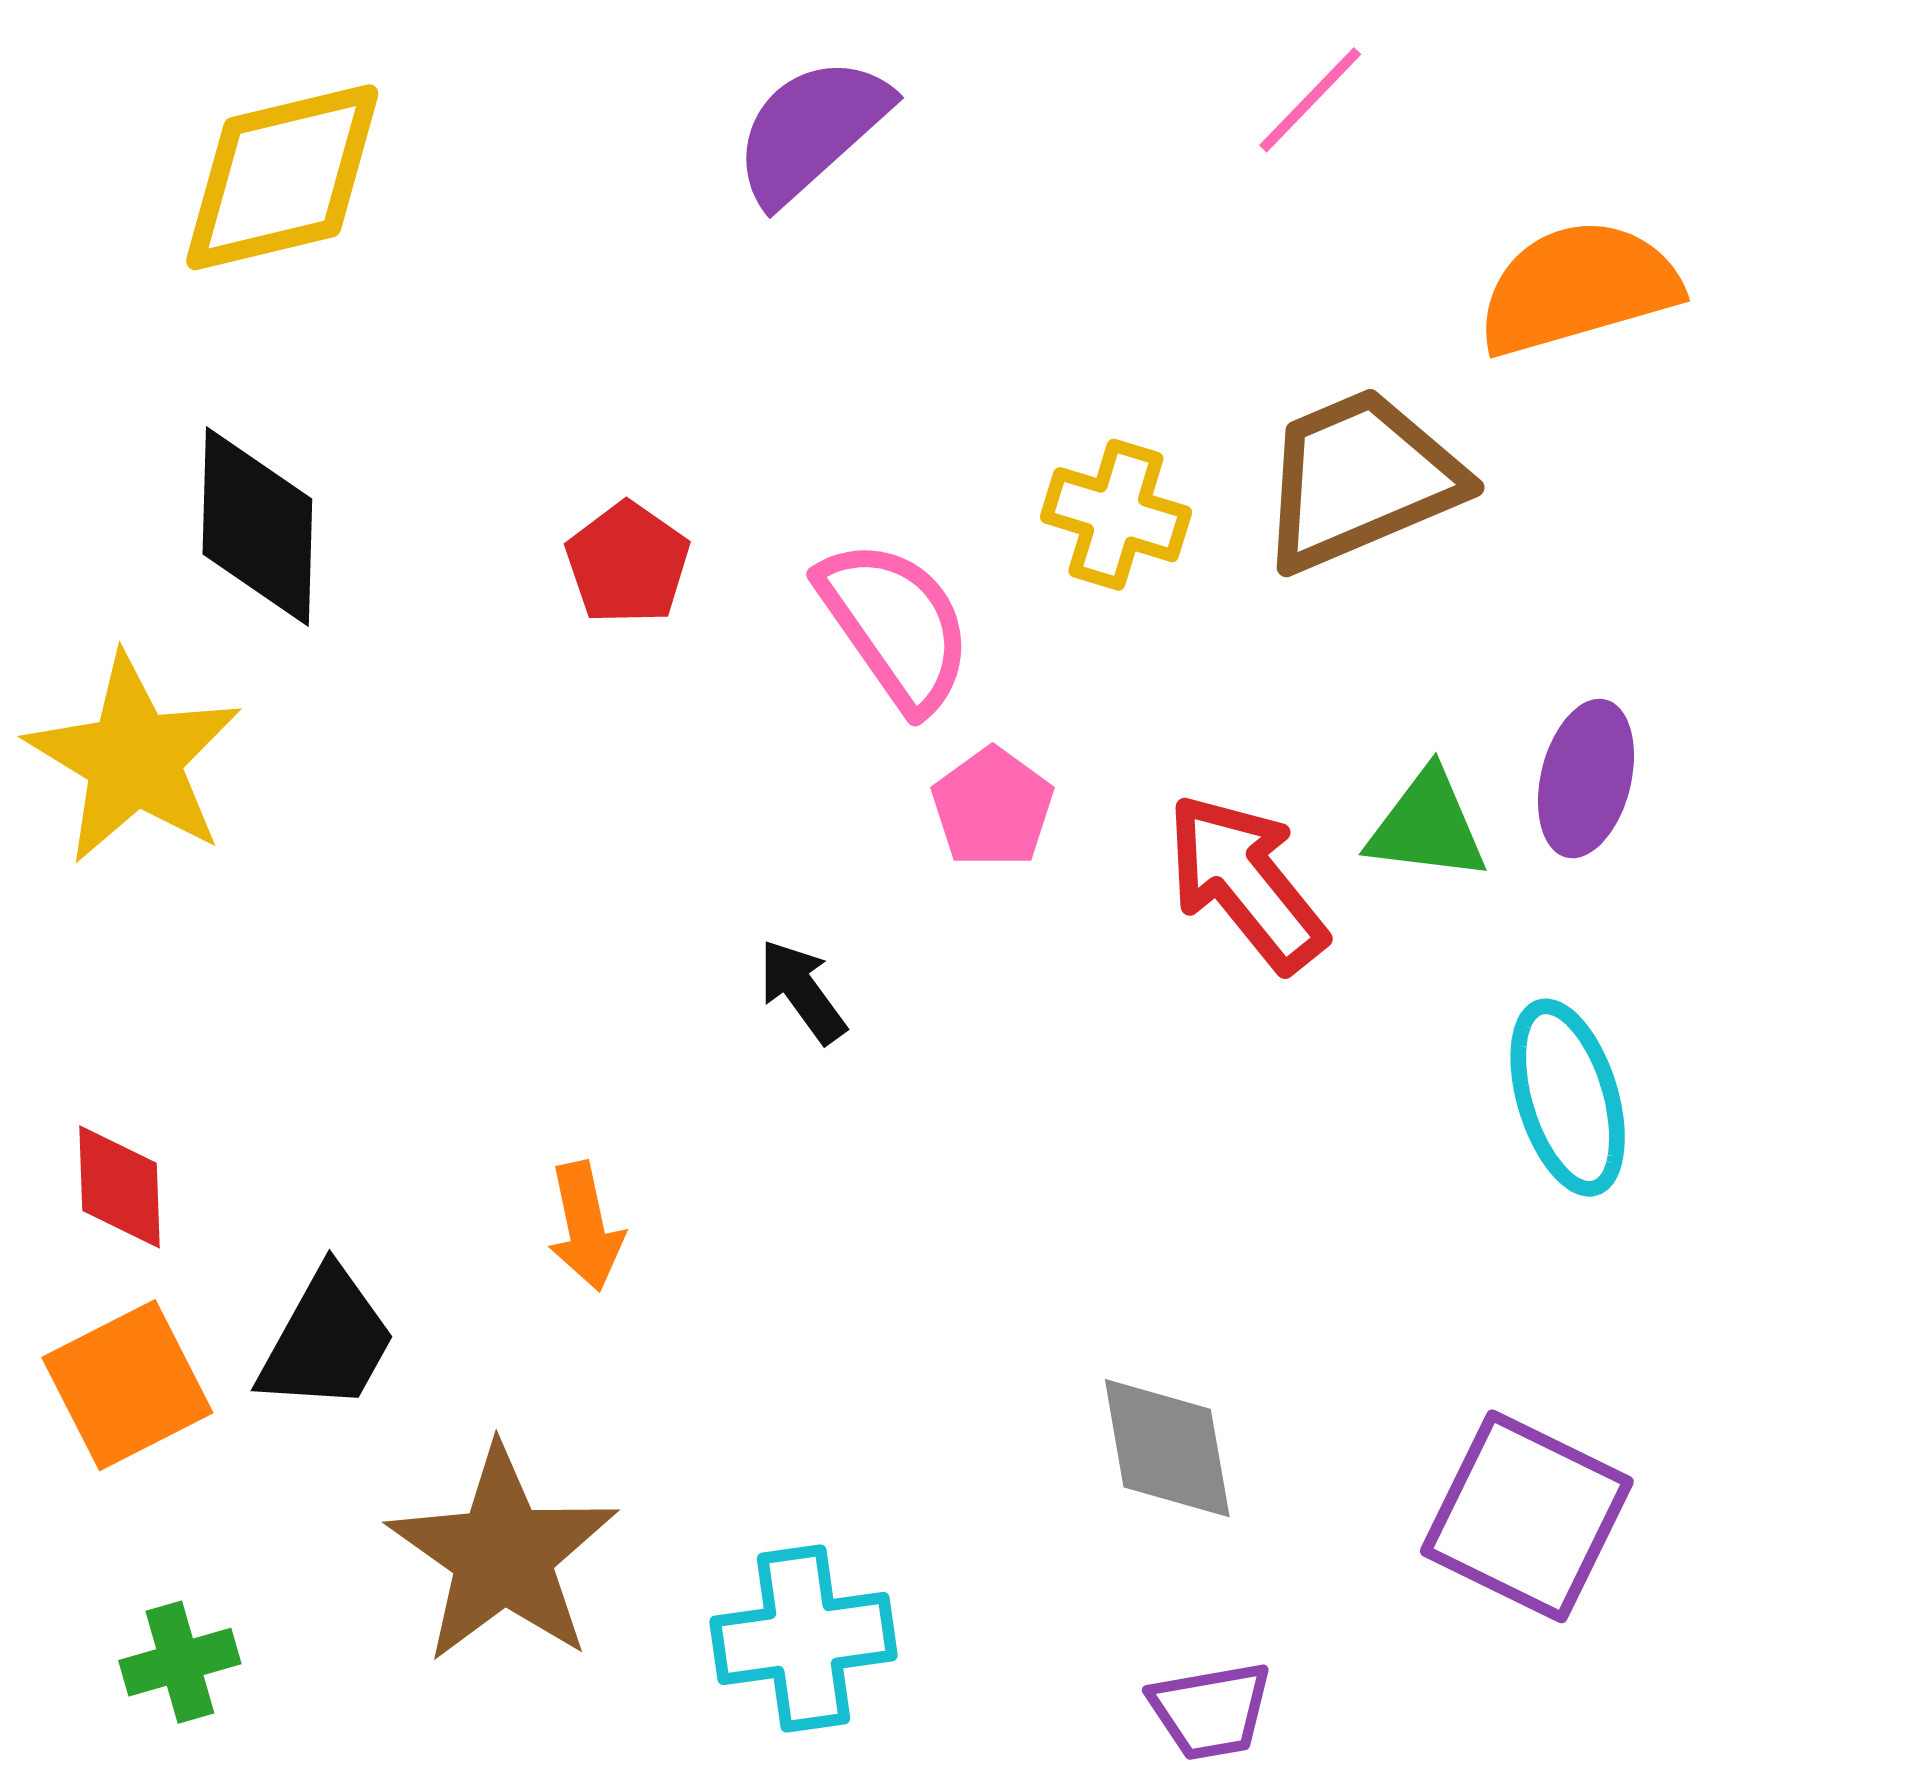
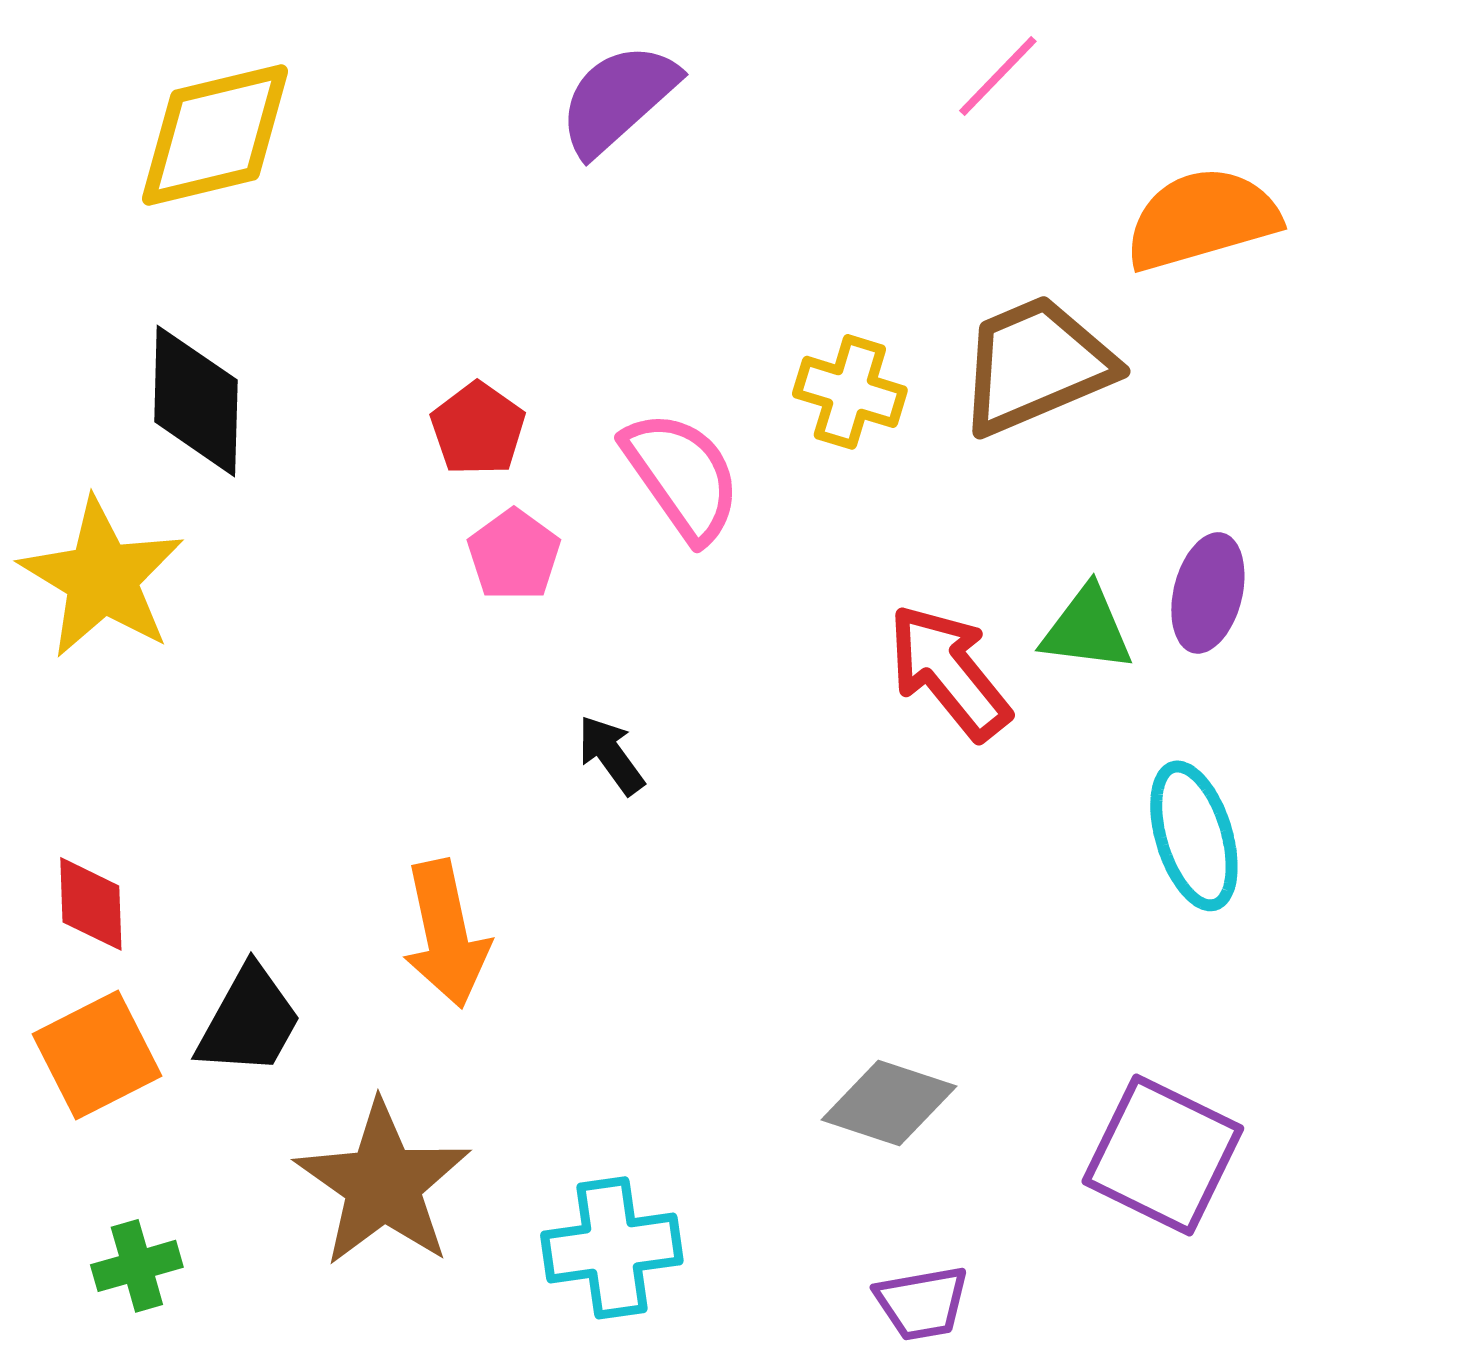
pink pentagon: (993, 807) -> (514, 555), moved
orange arrow: (586, 1226) -> (446, 934), size x1.5
gray diamond: (1167, 1448) -> (889, 1103), turned -62

